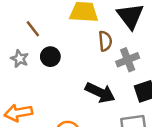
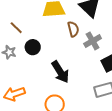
black arrow: (100, 93) -> (60, 72), moved, turned 40

